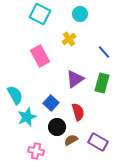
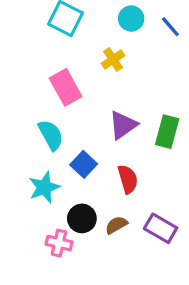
blue line: (104, 52) -> (170, 27), moved
cyan semicircle: (15, 95) -> (51, 135), moved
black circle: (57, 127) -> (82, 218), moved

